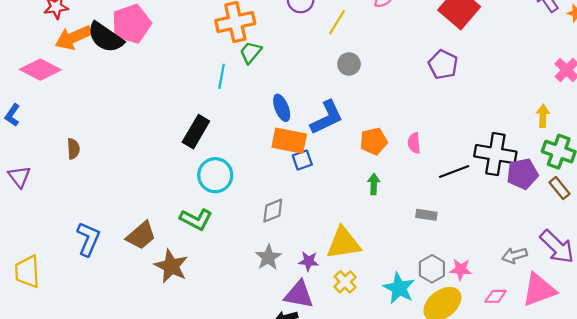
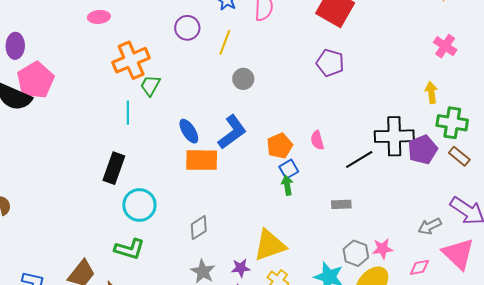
blue square: (302, 160) -> (289, 169), moved
pink triangle: (539, 290) -> (458, 254), turned -45

